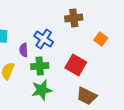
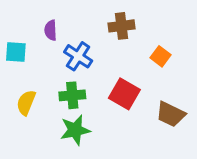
purple semicircle: (24, 50) -> (51, 30), moved
brown trapezoid: (87, 96) -> (171, 114), moved

